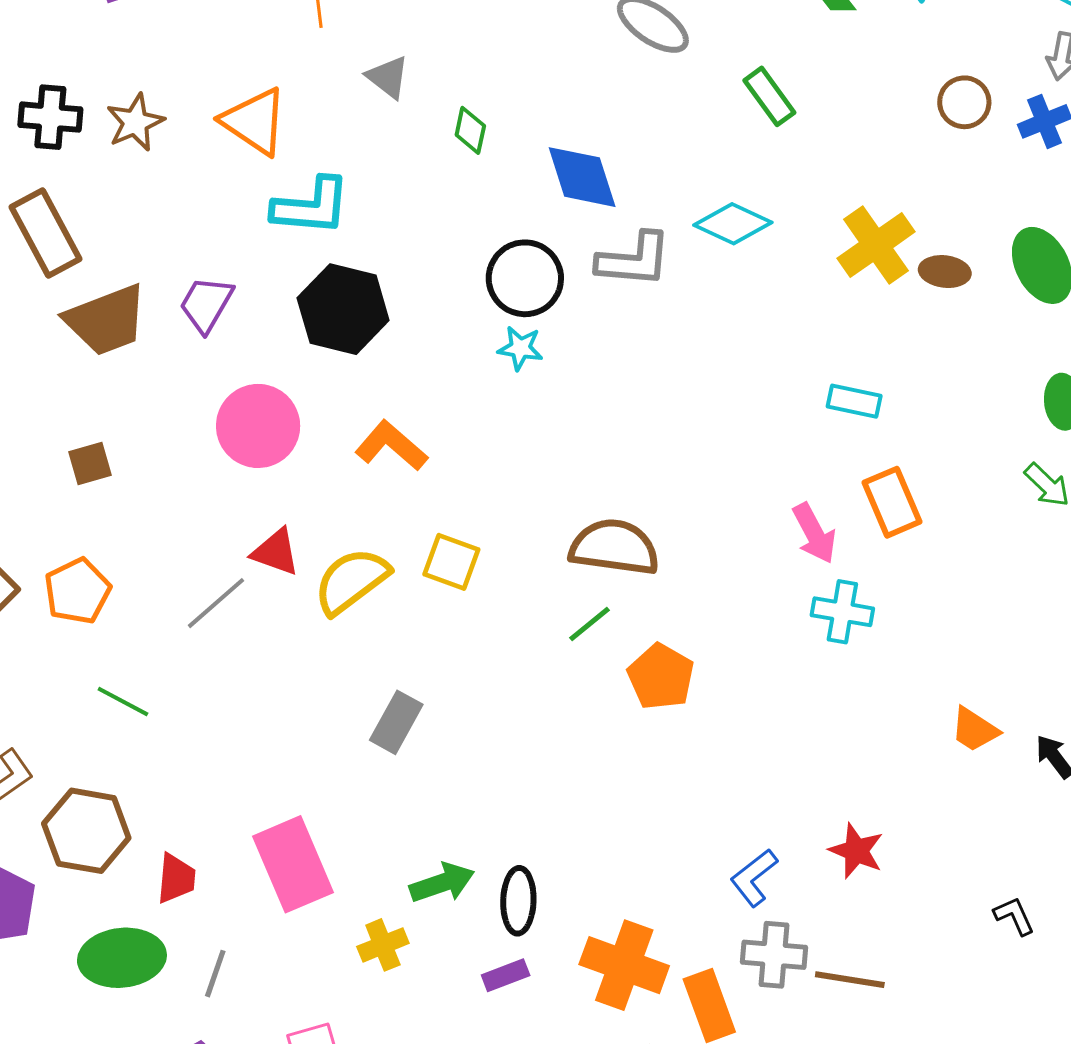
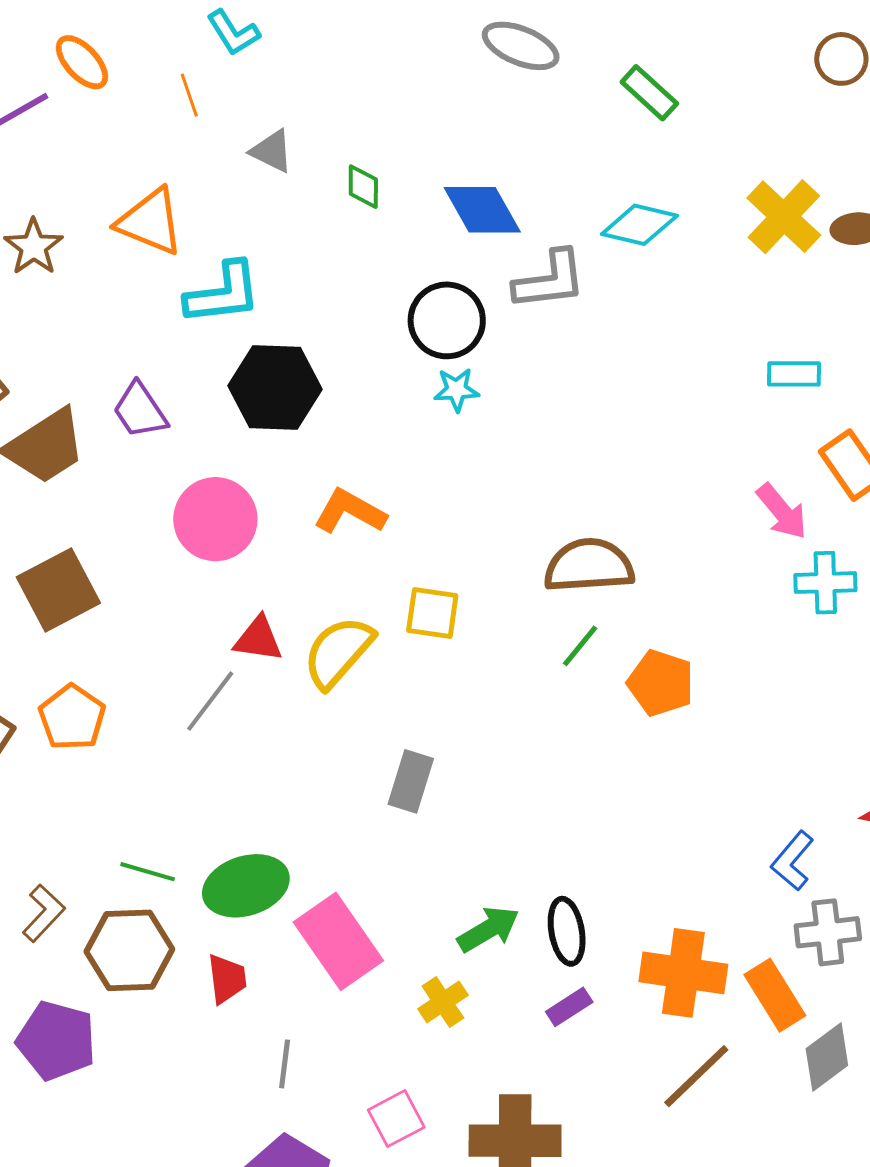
purple trapezoid: (206, 304) -> (140, 410), turned -52
brown square: (90, 464) -> (58, 590), size x1.8
green line: (123, 701) -> (148, 872), moved
green ellipse: (122, 958) -> (246, 886), moved

